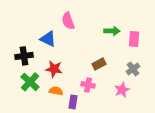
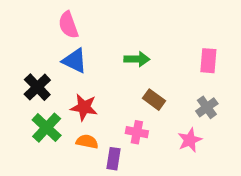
pink semicircle: (68, 21) -> (68, 25), moved
green arrow: (112, 31) -> (137, 59), moved
black cross: (24, 56) -> (37, 87), turned -36
brown rectangle: (99, 64) -> (154, 100), turned 64

